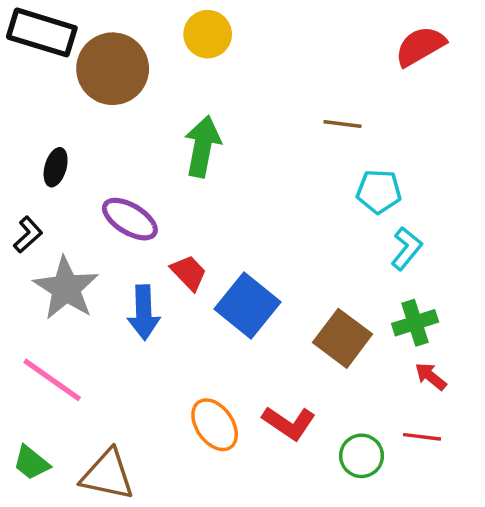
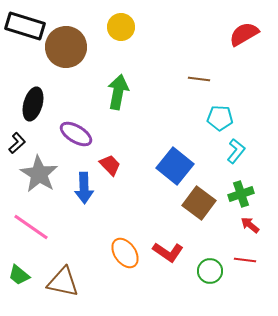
black ellipse: (56, 167) -> (33, 104), size x1.5
blue square: (247, 305) -> (175, 166), moved

